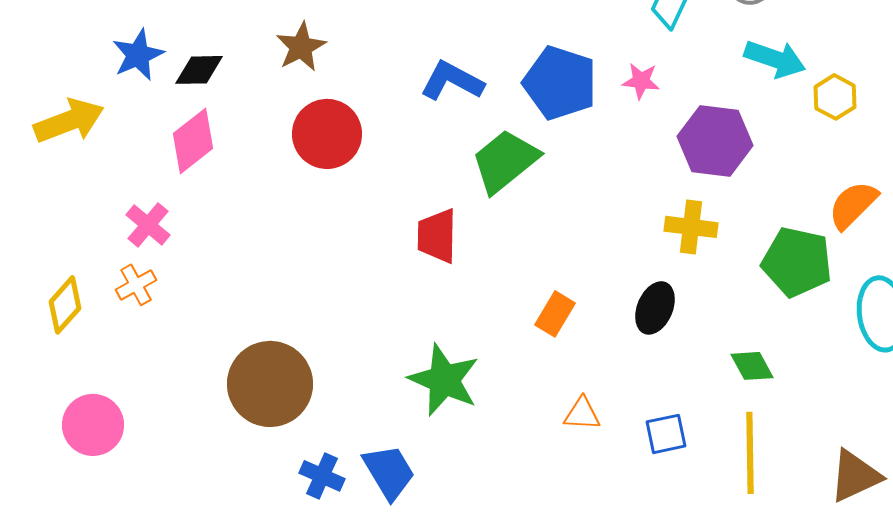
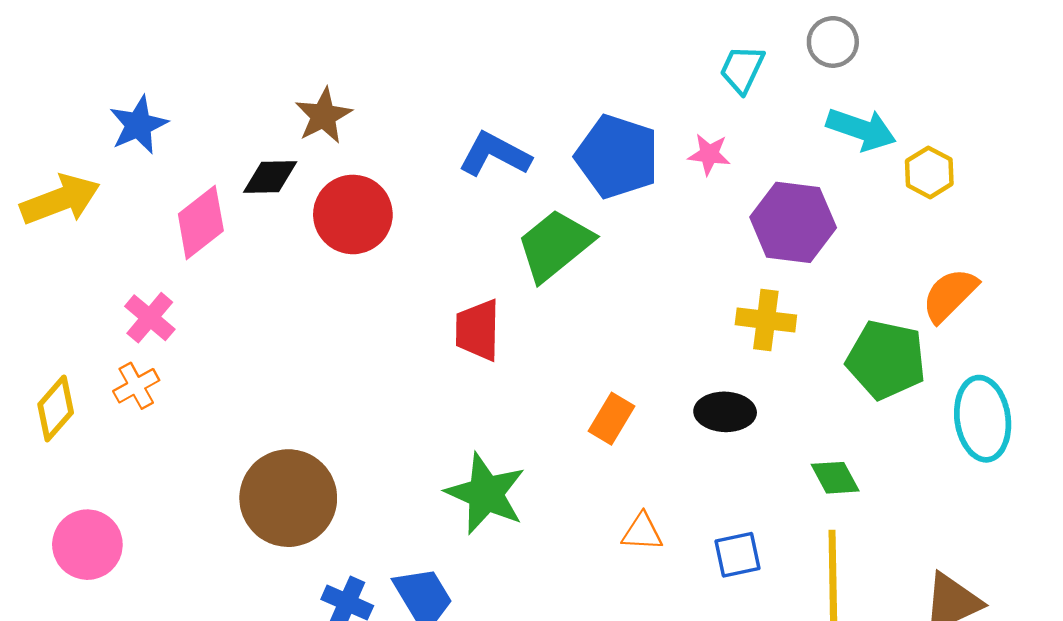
black diamond: (199, 70) -> (270, 177), moved
black ellipse: (655, 308) -> (725, 412), turned 69

